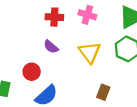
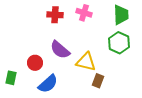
purple semicircle: (51, 47) -> (60, 50), moved, size x1.5
yellow triangle: (90, 52) -> (86, 62), moved, turned -40

